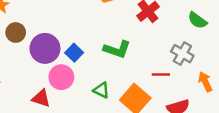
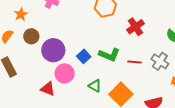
blue square: (74, 53) -> (84, 56), moved
red line: (161, 75) -> (134, 62), moved

